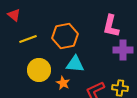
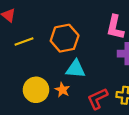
yellow circle: (39, 70) -> (36, 90), moved

